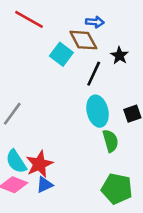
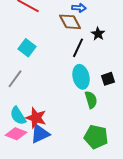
cyan square: (61, 54) -> (27, 48), moved
red star: (39, 164) -> (36, 118), turned -30
blue triangle: (45, 185) -> (40, 134), size x1.5

